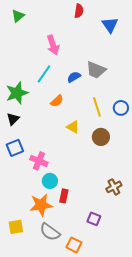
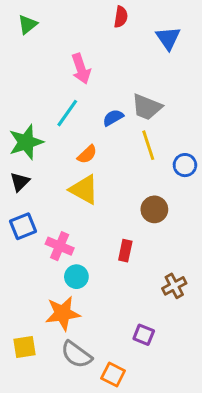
yellow line: (97, 107) -> (148, 145), moved
yellow triangle: (73, 127) -> (84, 190), moved, size x1.5
red rectangle: (64, 196) -> (125, 251), moved

